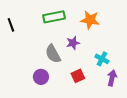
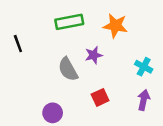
black line: (11, 25) -> (18, 44), moved
cyan cross: (102, 59) -> (144, 67), moved
purple circle: (41, 77) -> (53, 113), moved

